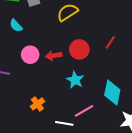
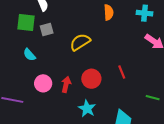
red line: (110, 42) -> (122, 72), turned -56
red arrow: (54, 56) -> (66, 84), turned 112

